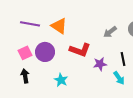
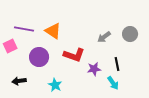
pink square: (25, 53) -> (10, 46), moved
black arrow: (25, 76) -> (19, 81), turned -88

